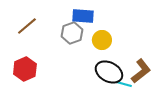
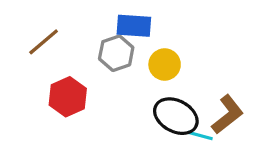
red hexagon: (25, 69) -> (68, 97), moved

